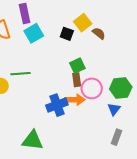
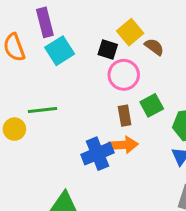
green square: (77, 66) -> (152, 105), moved
pink circle: (92, 88) -> (124, 75), moved

